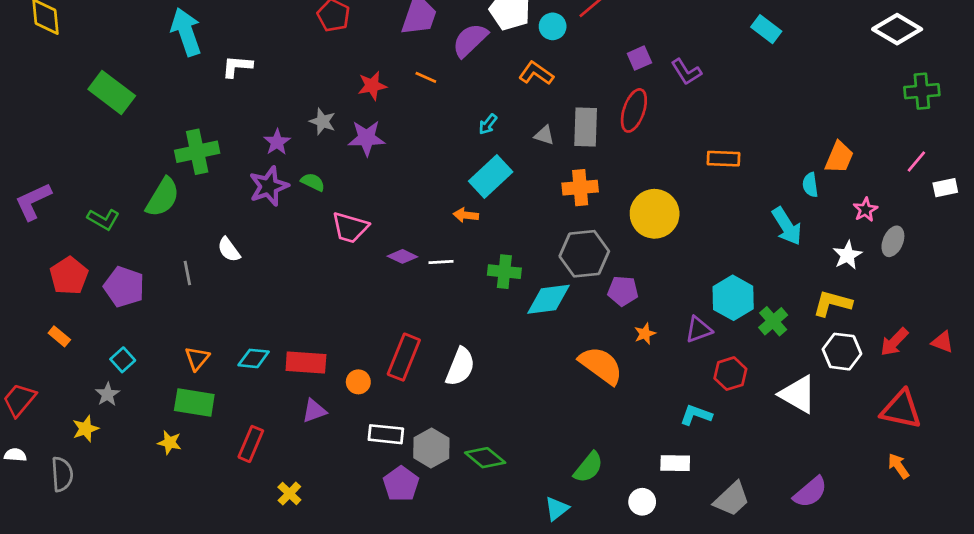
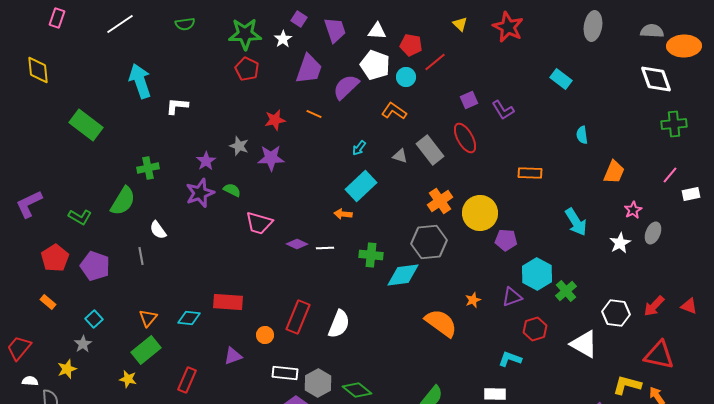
white diamond: (897, 29) -> (656, 79), turned 40
red ellipse: (634, 110) -> (465, 138), turned -48
gray rectangle: (586, 127) -> (430, 150), turned -40
green cross: (197, 152) -> (148, 168), size x0.7
cyan semicircle: (810, 185) -> (582, 135), moved
orange cross: (580, 188) -> (440, 201), moved, turned -30
white semicircle: (229, 250) -> (158, 230), moved
purple pentagon: (623, 291) -> (506, 240), moved
yellow L-shape: (832, 303) -> (627, 385), moved
red rectangle: (306, 363) -> (228, 302), moved
green rectangle: (194, 403) -> (146, 350), turned -48
white semicircle: (15, 455) -> (30, 381), moved

